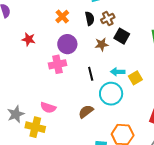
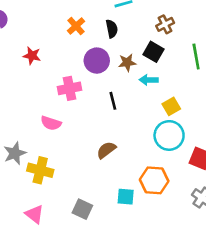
brown cross: (108, 19) -> (165, 24), moved
purple circle: (67, 44) -> (97, 61), moved
cyan arrow: (118, 72) -> (149, 80), moved
cyan circle: (111, 94) -> (169, 135), moved
pink semicircle: (48, 108) -> (51, 123), moved

